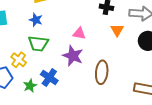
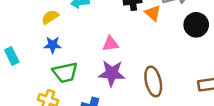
orange triangle: (117, 30) -> (153, 13), moved

